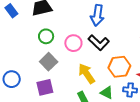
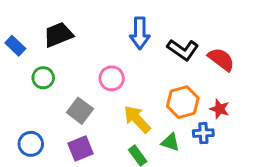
green circle: (46, 36) -> (43, 78), moved
black L-shape: (99, 43) -> (183, 50), moved

